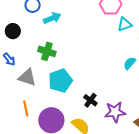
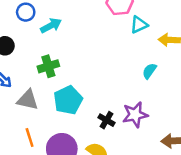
green cross: (47, 51) -> (48, 66), turned -30
purple star: (115, 112) -> (135, 115), moved

